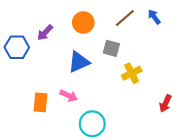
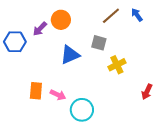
orange circle: (83, 23) -> (61, 20), moved
pink arrow: (69, 96) -> (58, 95), moved

